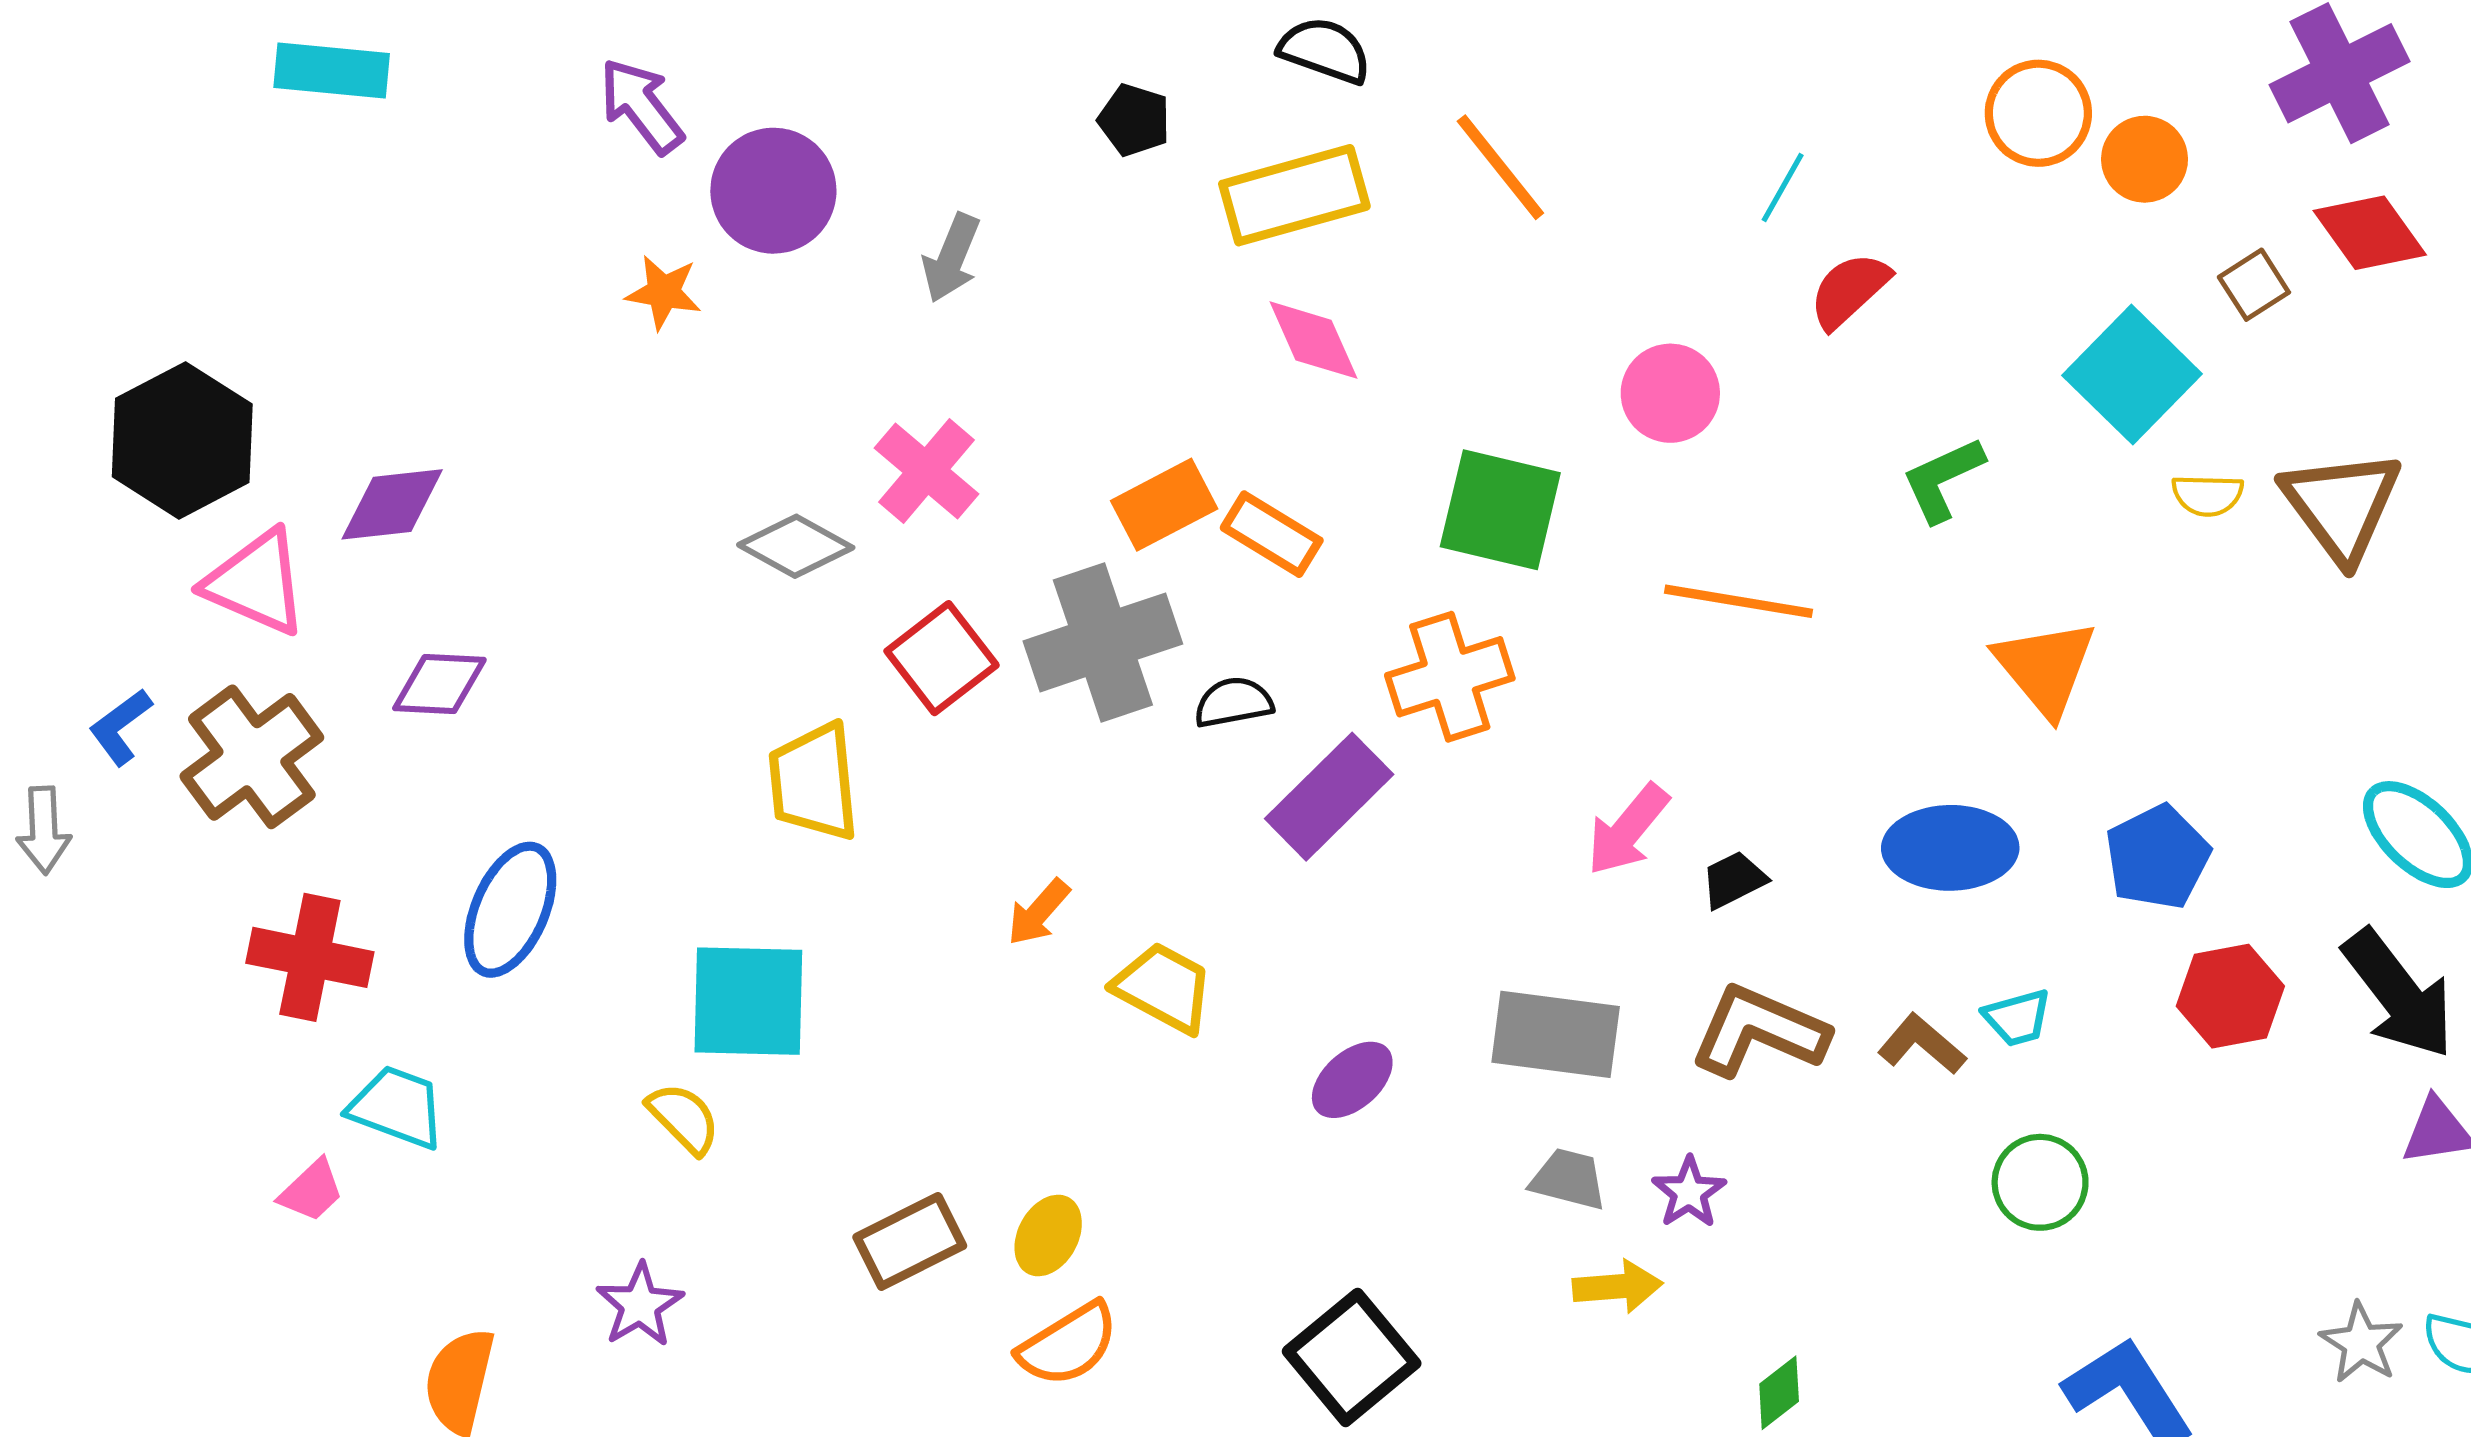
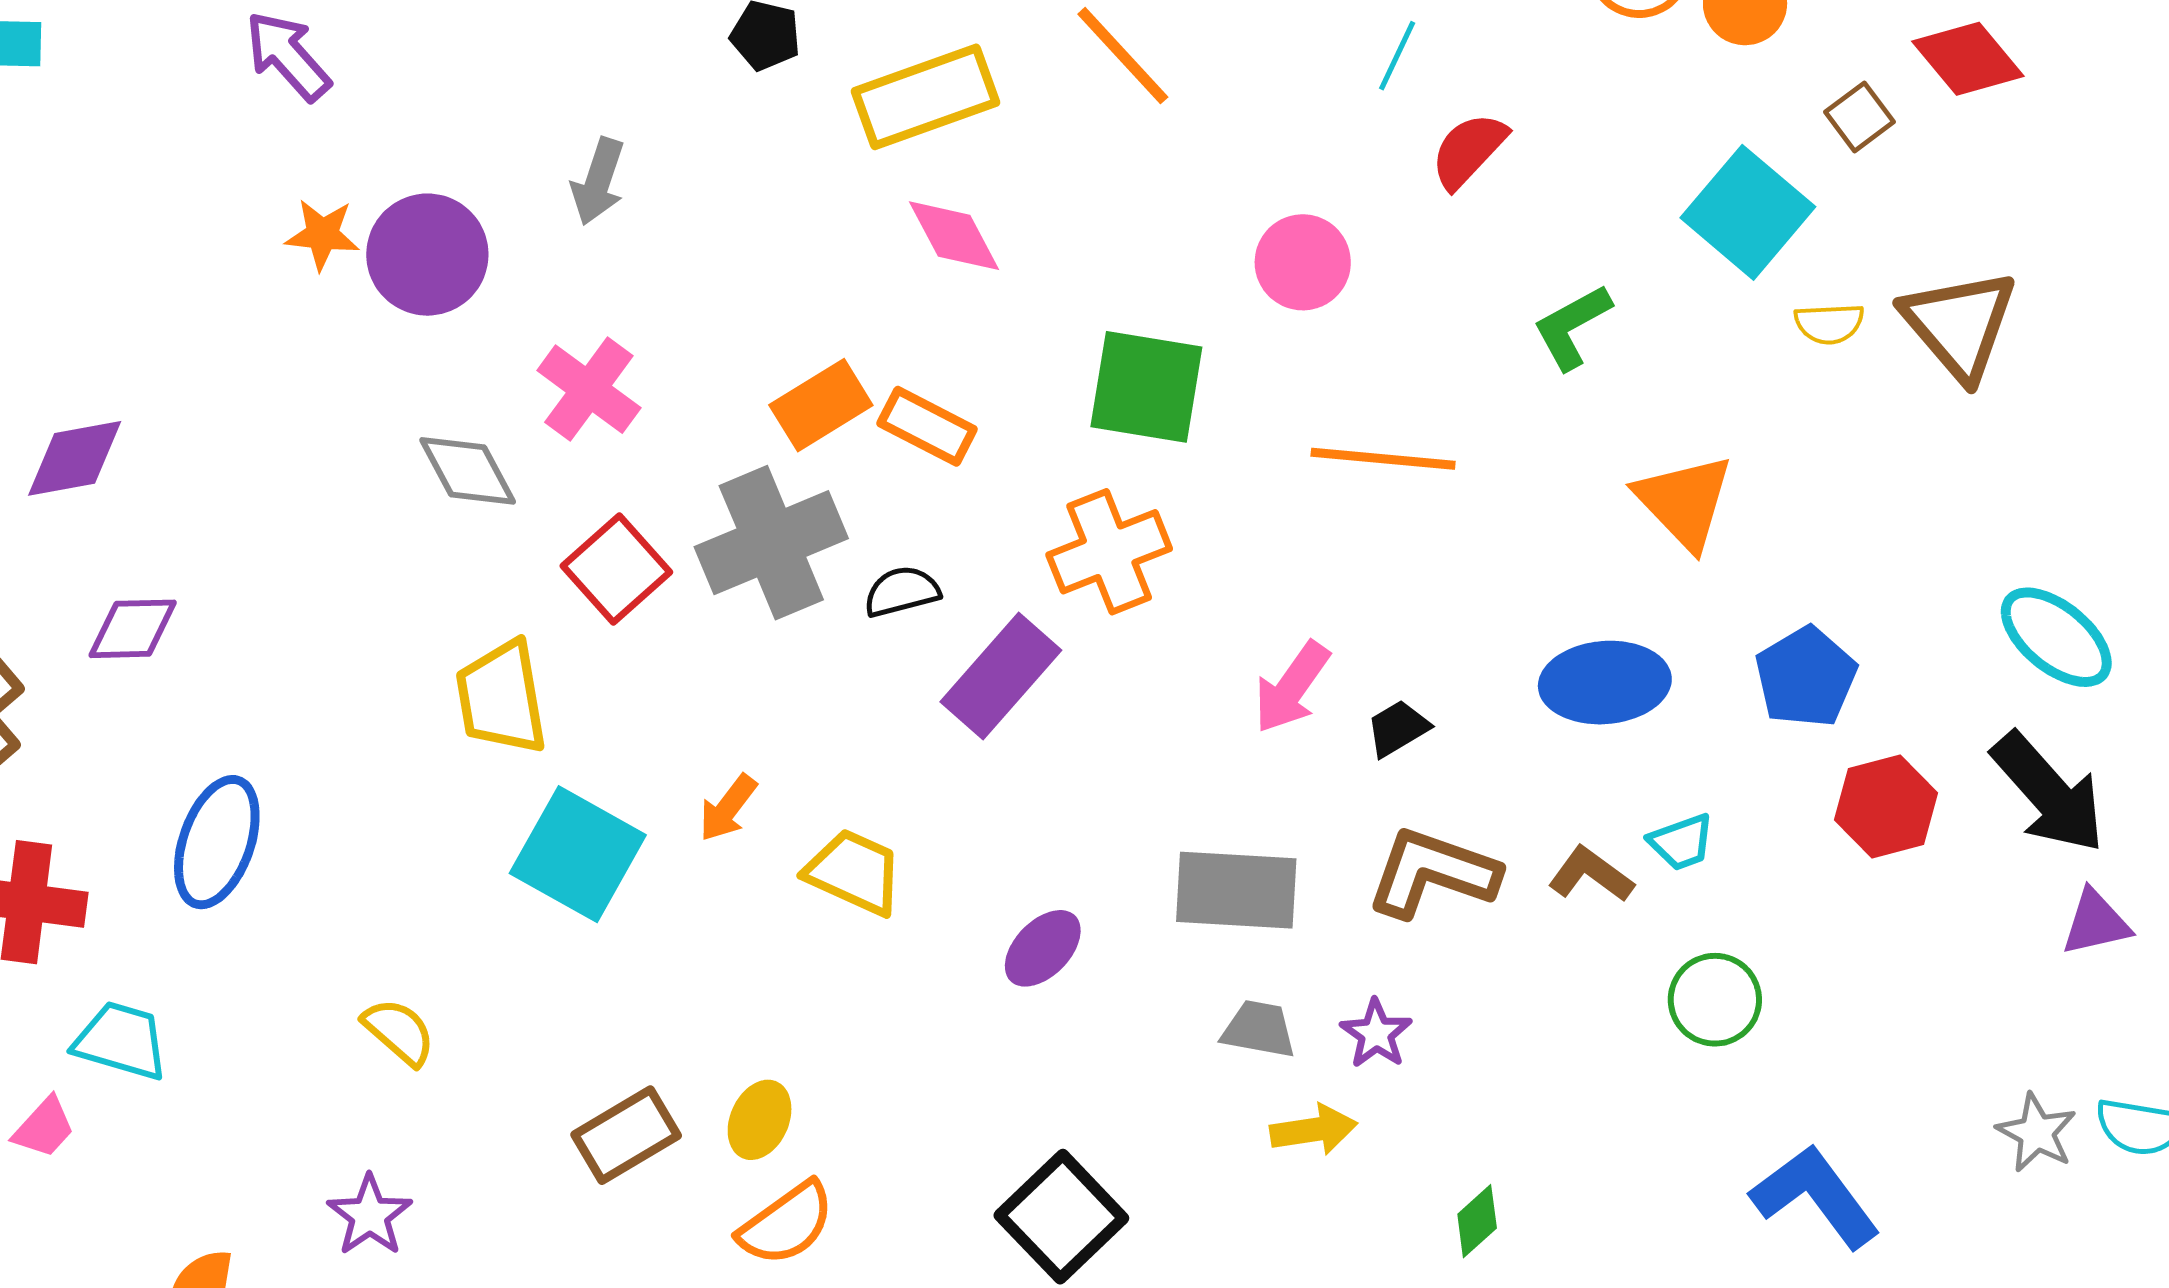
purple circle: (773, 191) -> (427, 255), moved
gray diamond: (796, 546) -> (468, 471), turned 37
cyan square: (748, 1001) -> (578, 854), moved, turned 32

